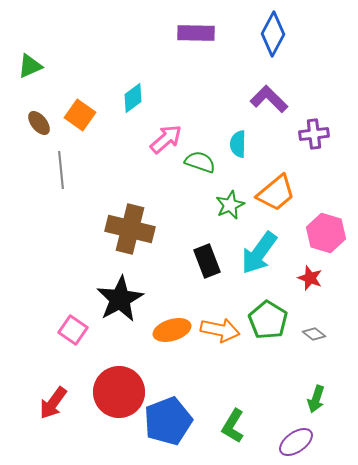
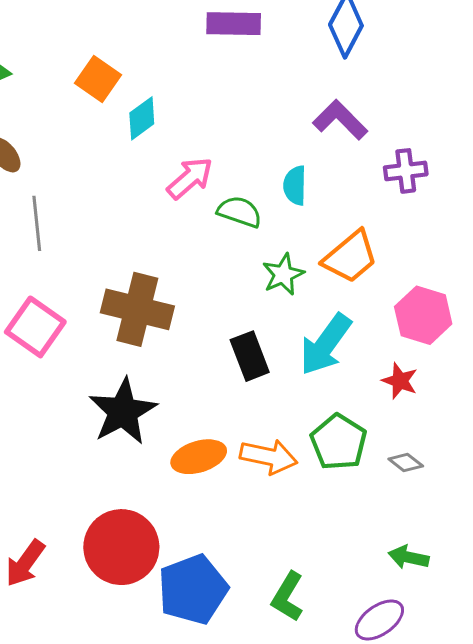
orange square: (80, 115) -> (98, 79), moved
pink square: (73, 330) -> (35, 327), moved, size x1.4
green arrow: (316, 399) -> (409, 557), turned 84

